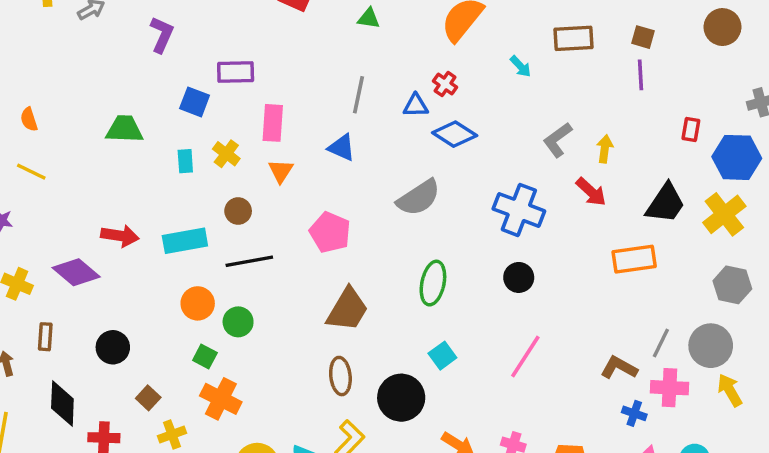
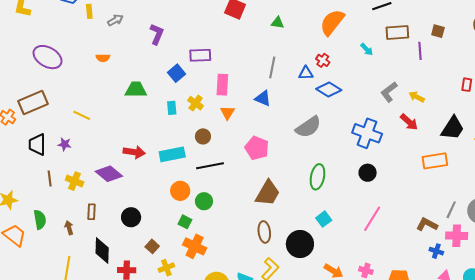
purple line: (641, 75) -> (420, 51), moved
blue square: (195, 102) -> (177, 73), turned 30
orange semicircle: (29, 119) -> (103, 58), moved, turned -72
yellow arrow: (605, 149) -> (417, 97), turned -70

